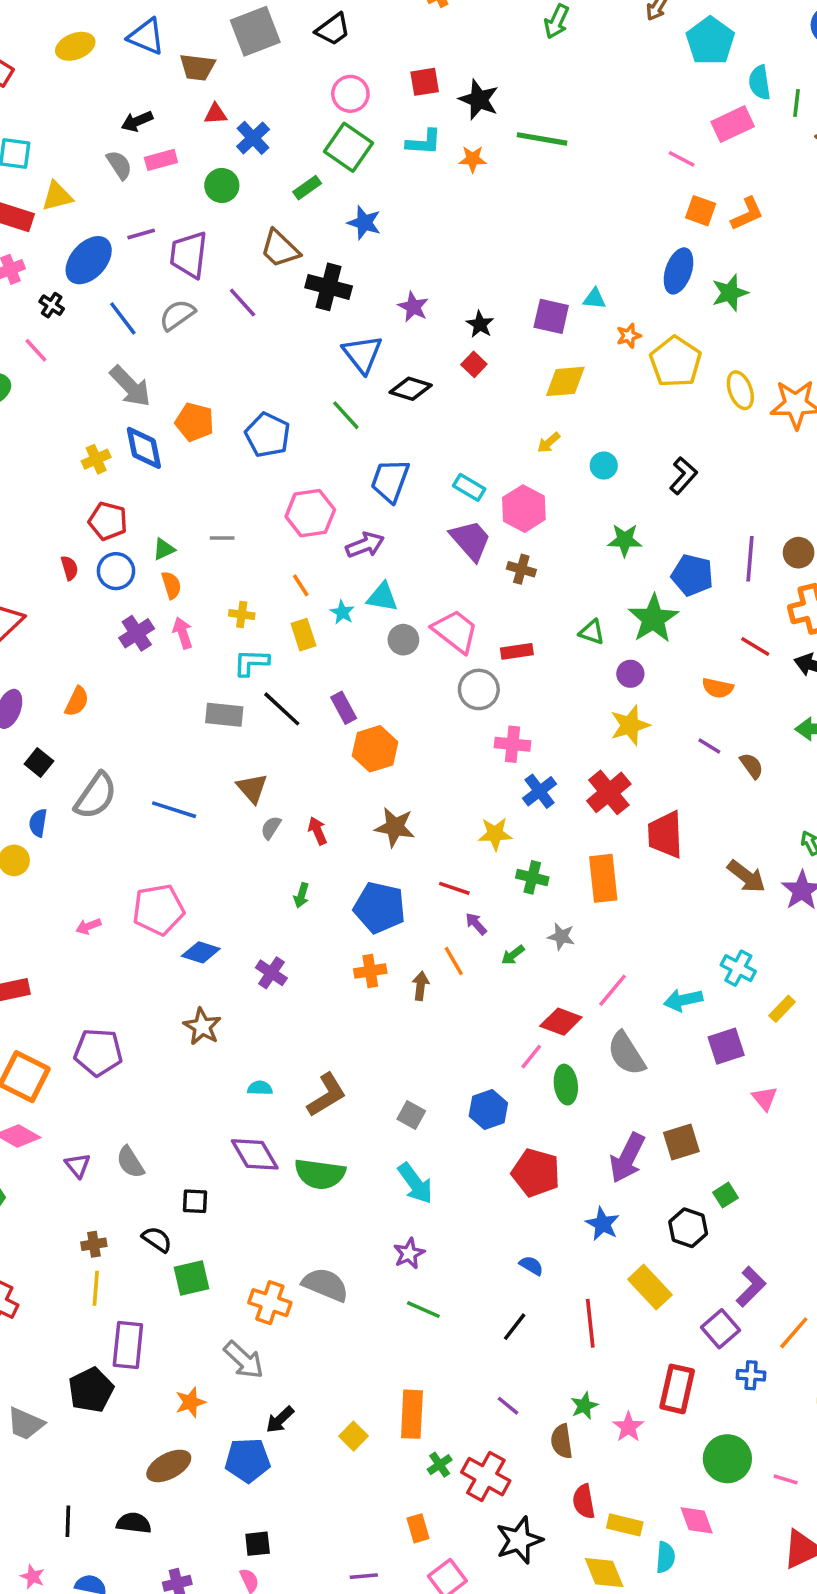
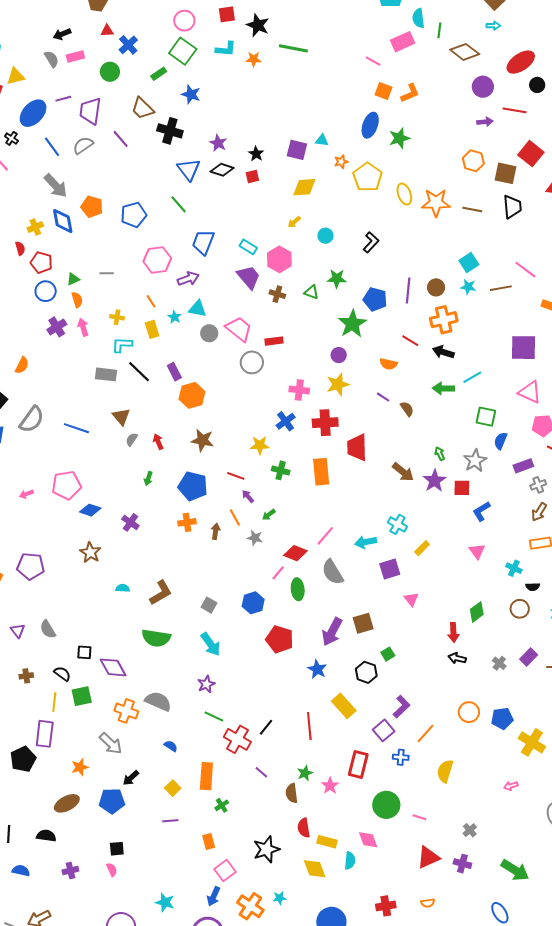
red square: (474, 364) -> (252, 177), turned 32
black diamond: (411, 389) -> (222, 170), moved
blue pentagon: (268, 435) -> (134, 215), turned 30
red semicircle: (69, 568) -> (20, 248), moved
green triangle: (592, 632) -> (311, 292), moved
pink cross: (512, 744) -> (299, 390), moved
red cross: (609, 792) -> (325, 423), turned 35
gray star: (561, 936) -> (255, 538), moved
purple diamond: (255, 1154) -> (113, 667), moved
blue semicircle: (531, 1266) -> (171, 746), moved
yellow line: (96, 1288) -> (54, 702), moved
red cross: (486, 1477) -> (237, 739), moved
purple line: (364, 1576) -> (170, 821), moved

